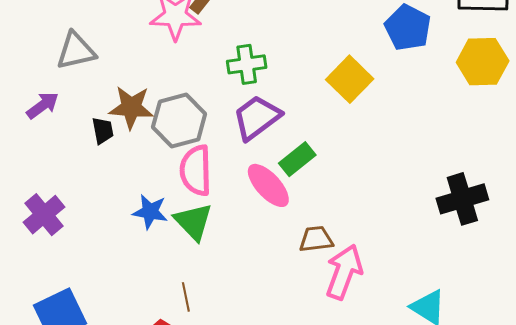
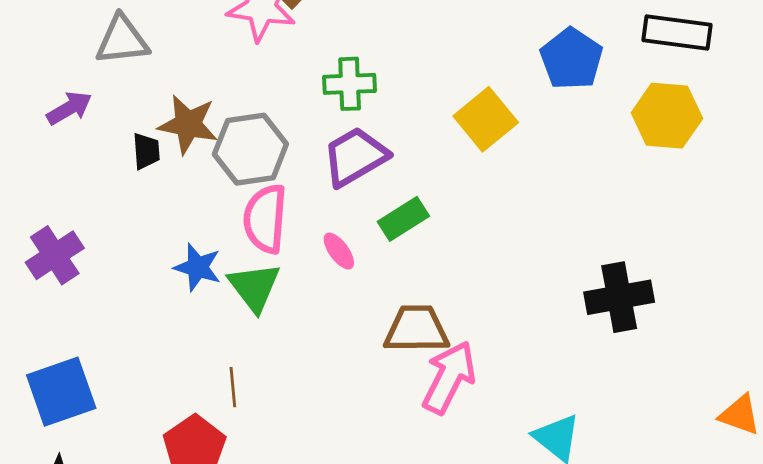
pink ellipse: (268, 185) -> (339, 251), moved, size x0.6
brown trapezoid: (316, 239) -> (416, 329), size x1.4

